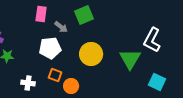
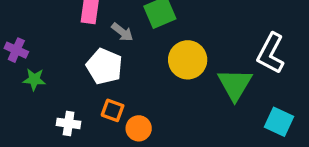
white pentagon: (50, 48) -> (104, 66), turned 30
yellow circle: (91, 54) -> (188, 60), moved

